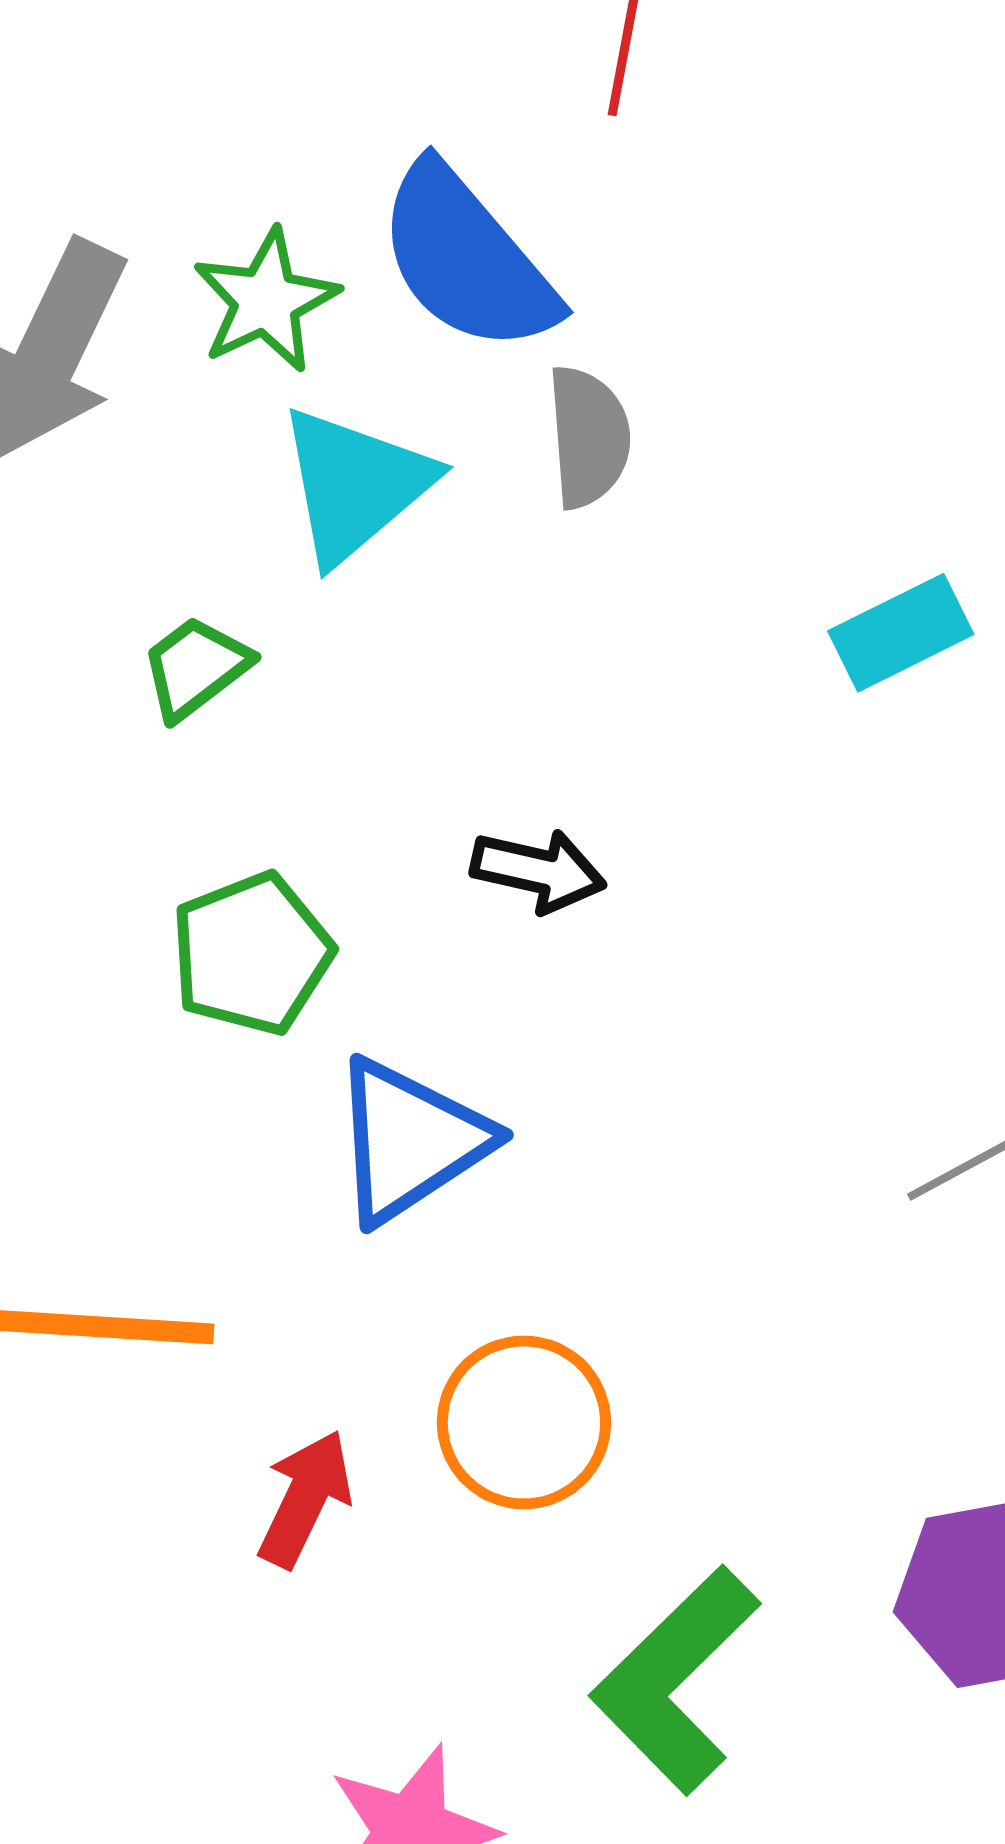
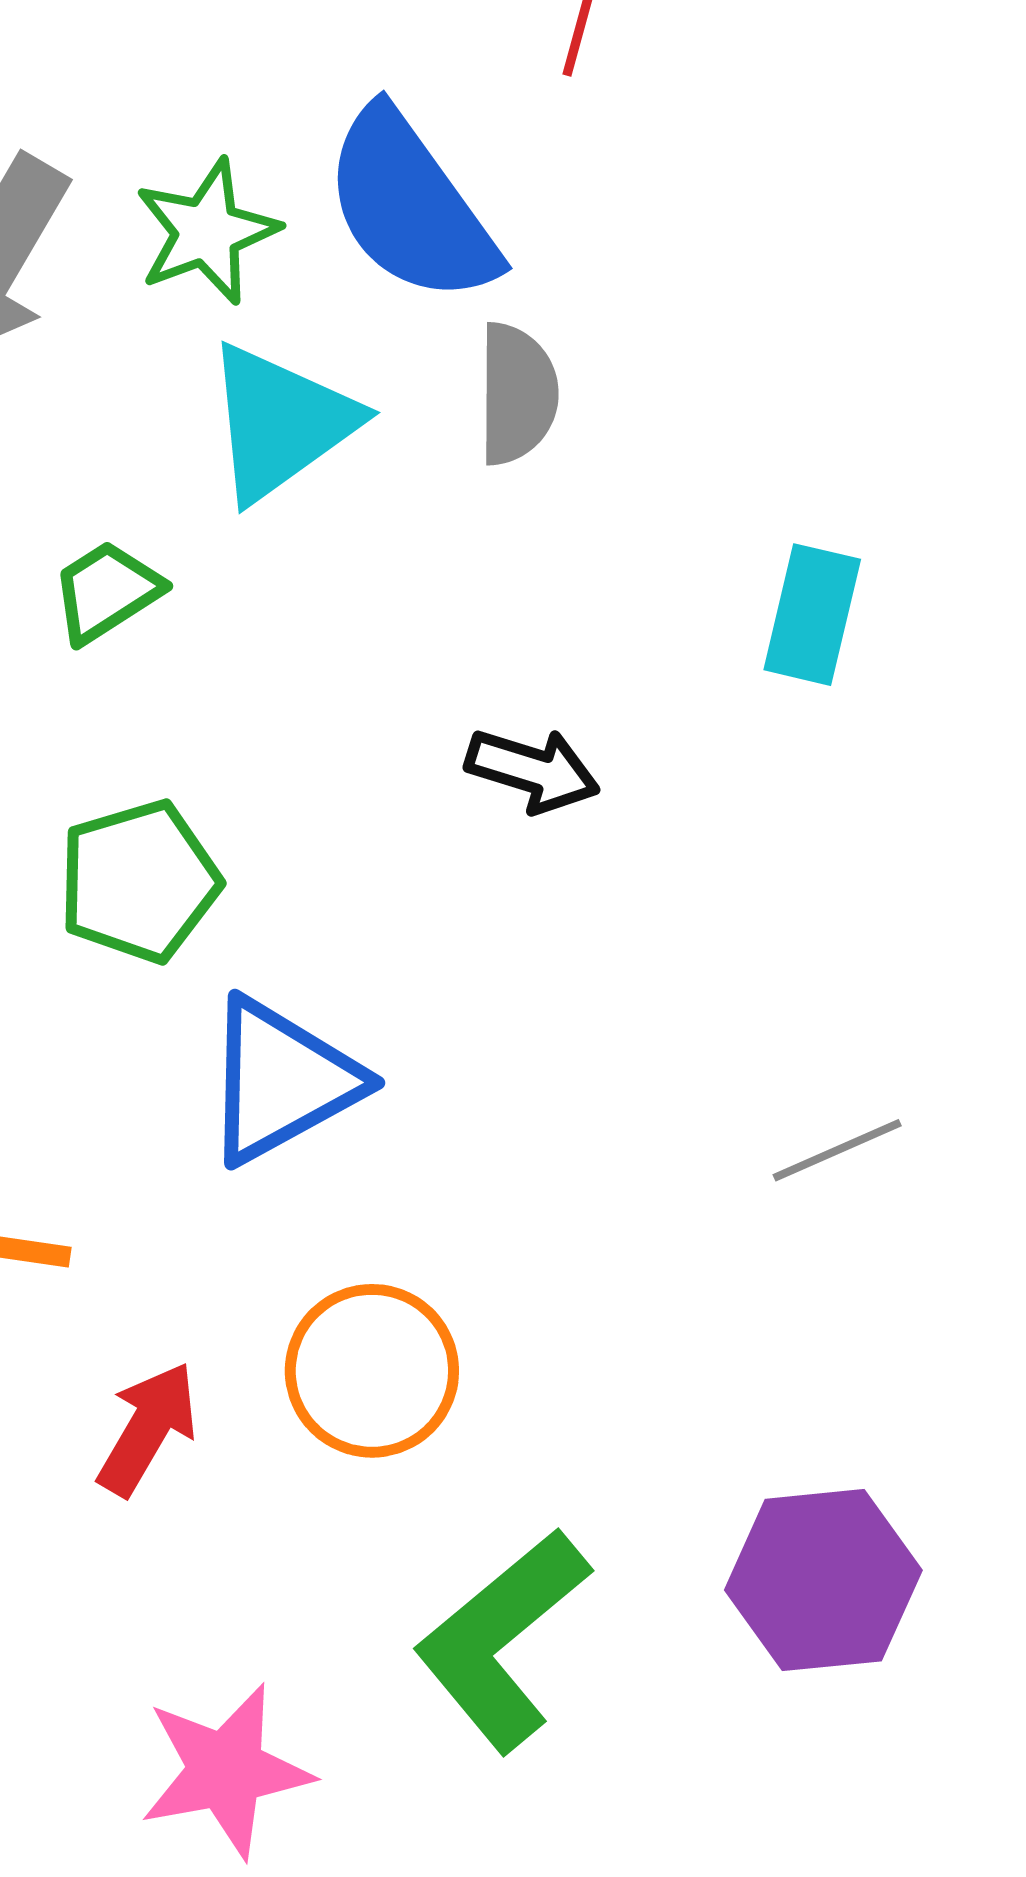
cyan rectangle: (901, 633) -> (812, 615), turned -55
black arrow: (538, 871) -> (533, 770), moved

